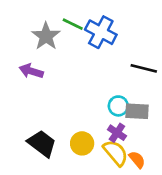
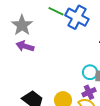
gray star: (46, 36) -> (22, 25), moved
purple cross: (117, 133) -> (89, 92), turned 32

